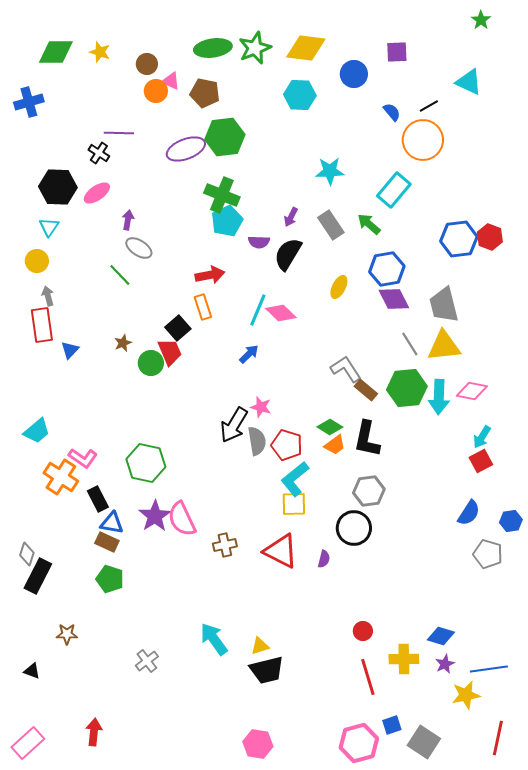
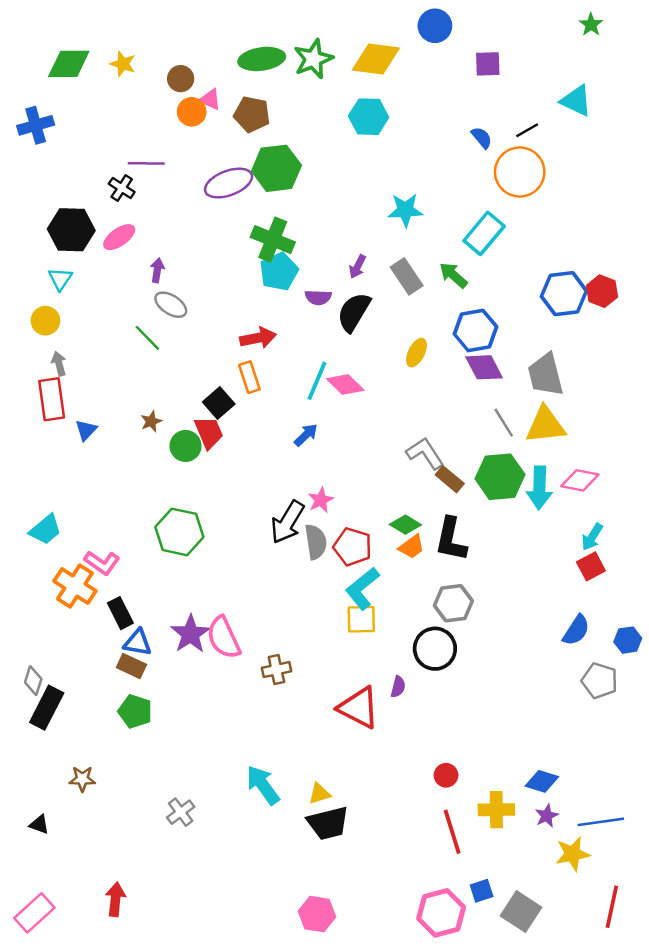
blue circle: (354, 74) -> (435, 26), moved
pink star: (261, 407) -> (321, 500), turned 30
green hexagon: (146, 463) -> (179, 532), moved
red triangle: (281, 551) -> (359, 708), moved

